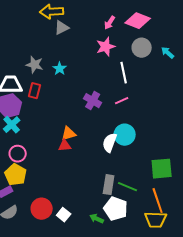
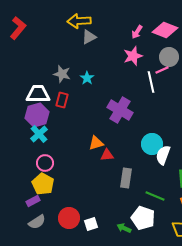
purple cross: (93, 101) -> (120, 110), size x1.4
pink line: (122, 101) -> (162, 70), moved
white semicircle: (110, 143) -> (163, 155), moved
red triangle: (65, 146) -> (107, 155), moved
gray rectangle: (109, 185) -> (126, 178), moved
white square: (64, 215) -> (91, 224), turned 32

